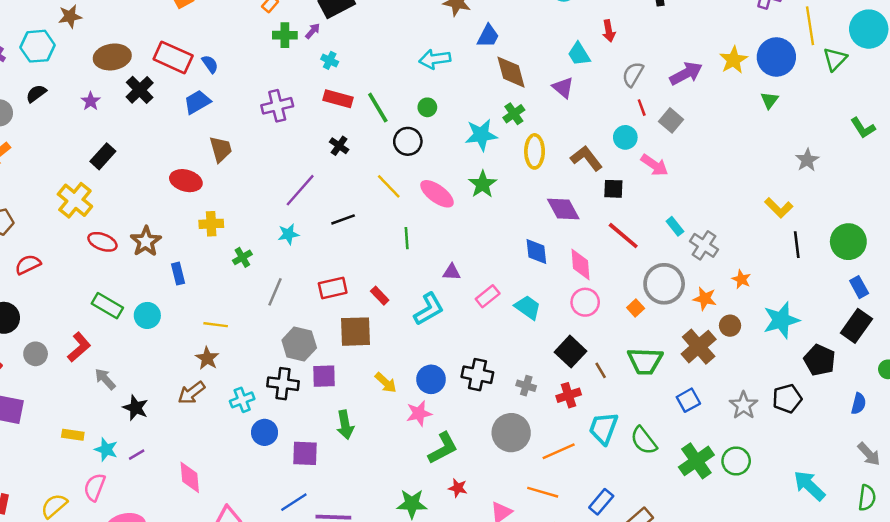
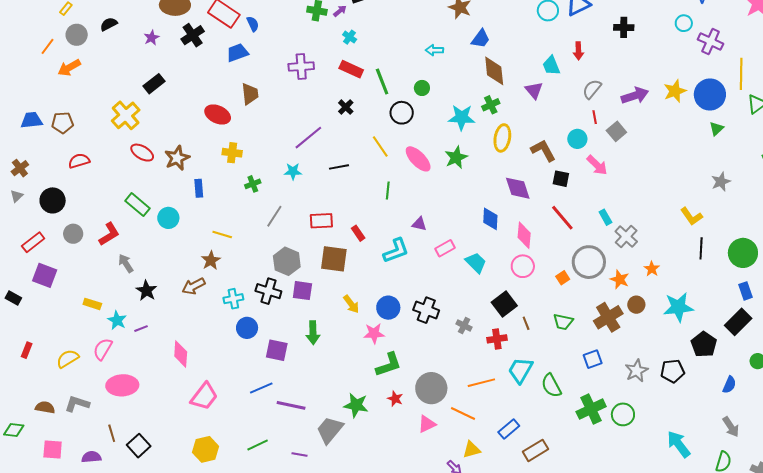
cyan arrow: (435, 59) -> (434, 50), size x0.7
green triangle: (769, 100) -> (716, 129), moved
green trapezoid: (645, 361) -> (563, 322), size x0.7
gray circle: (511, 433) -> (431, 388), moved

